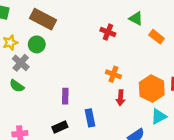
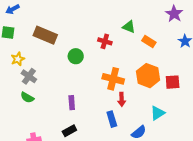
green circle: (37, 44) -> (76, 56), moved
orange cross: (113, 74) -> (113, 79), size x1.5
orange hexagon: (152, 89) -> (148, 76), moved
blue rectangle: (90, 118) -> (112, 119), moved

